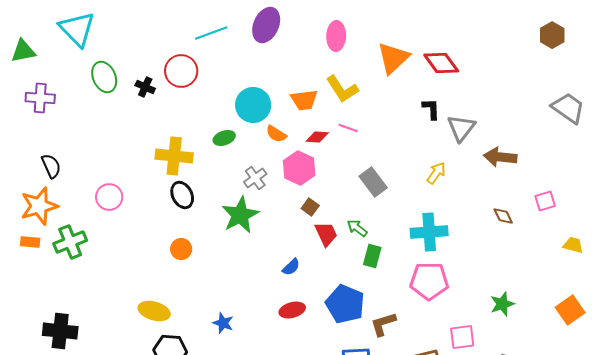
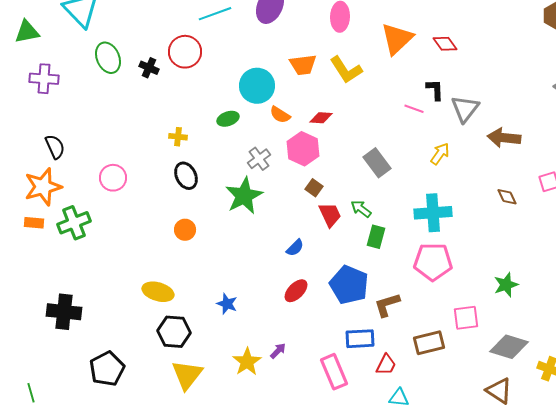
red diamond: (441, 63) -> (445, 44), size x0.7
orange trapezoid: (304, 100) -> (303, 65), moved
pink line: (348, 128) -> (414, 109), moved
yellow cross: (174, 156) -> (178, 137), size x0.5
red ellipse: (292, 310) -> (296, 291), turned -30

